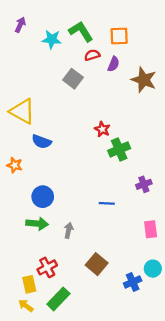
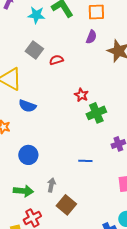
red semicircle: (92, 55) -> (56, 60), moved
gray square: (73, 79) -> (34, 50), moved
green arrow: (37, 224) -> (23, 191), moved
brown square: (97, 264) -> (66, 205), moved

